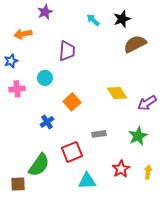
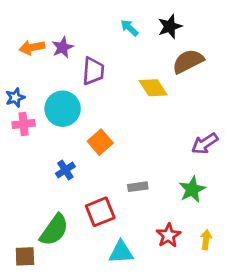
purple star: (45, 12) -> (63, 47), moved
blue star: (11, 61) -> (15, 98), moved
cyan circle: (45, 78) -> (63, 109), size x1.6
yellow diamond: (117, 93) -> (153, 88), moved

